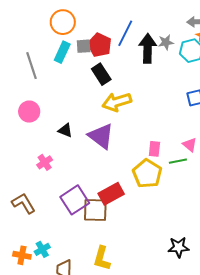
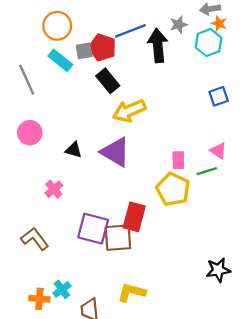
blue line: (125, 33) -> (130, 31), turned 48
gray star: (166, 42) -> (179, 25), moved
cyan rectangle: (62, 52) -> (60, 60), turned -70
red rectangle: (111, 194) -> (134, 217), turned -40
purple square: (75, 200) -> (93, 229), turned -36
yellow L-shape: (102, 258) -> (132, 292), turned 95

